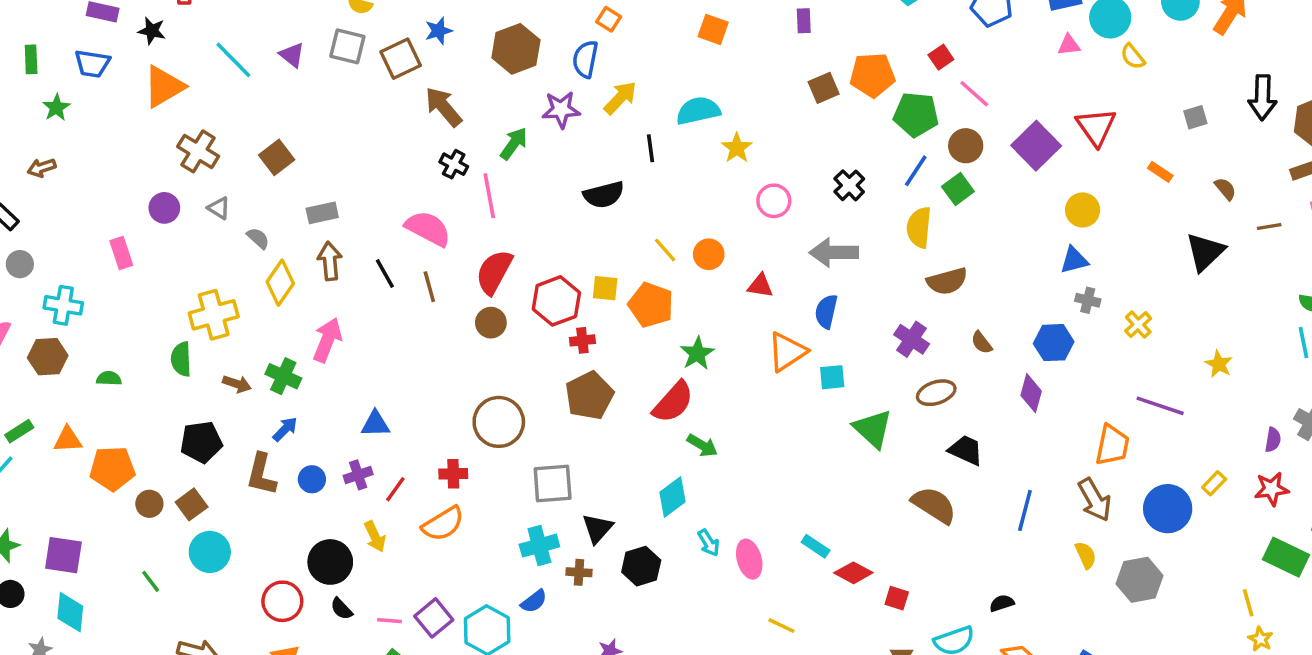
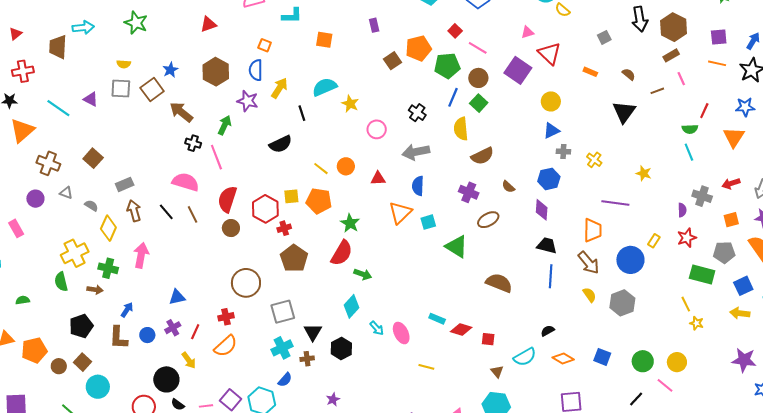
pink triangle: (1069, 45) -> (527, 32), moved
purple star: (561, 110) -> (248, 101), turned 30
green cross: (283, 376) -> (108, 268), moved
black trapezoid: (966, 450) -> (547, 245), moved

